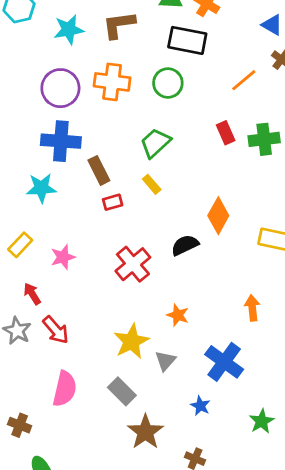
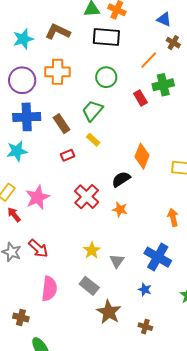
brown L-shape: (119, 25) -> (58, 32), turned 40
green circle: (168, 83) -> (106, 77), moved
green cross: (264, 139) -> (163, 85), moved
brown rectangle: (99, 170) -> (61, 124), moved
pink star: (63, 257) -> (37, 197), size x1.4
red arrow: (32, 294) -> (14, 215), moved
orange star: (178, 315) -> (120, 209), moved
yellow star: (131, 341) -> (92, 250), size x0.7

